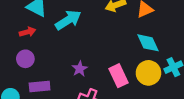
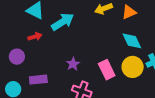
red arrow: (28, 32) -> (35, 37), moved
purple circle: (25, 59) -> (17, 57), moved

